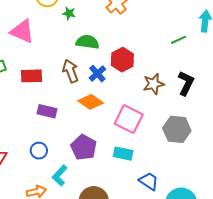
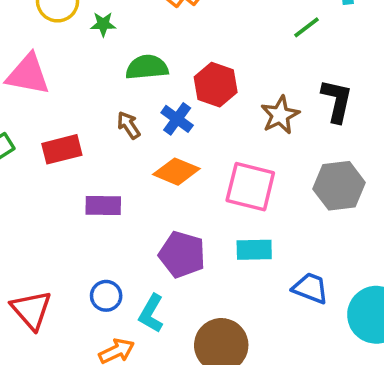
brown arrow: (71, 71) -> (129, 125), size x0.7
blue circle: (39, 151) -> (106, 296), moved

